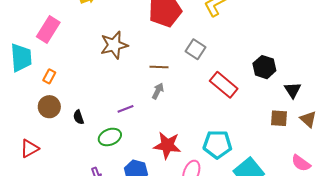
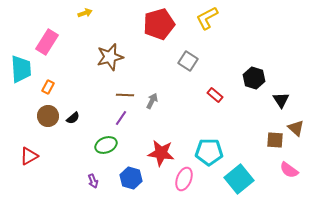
brown line: (159, 67) -> (125, 95), moved
red rectangle: (224, 85) -> (215, 95), size x0.6
purple line: (126, 109) -> (121, 118), turned -35
black semicircle: (79, 117) -> (73, 118), moved, turned -112
brown square: (279, 118) -> (275, 140), moved

